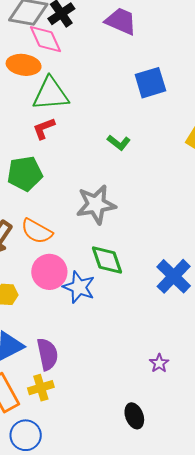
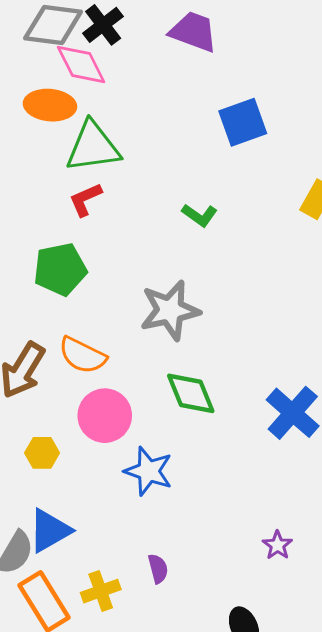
blue star: (79, 287) -> (148, 471), moved
purple semicircle: (47, 354) -> (158, 569), moved, size x0.6

